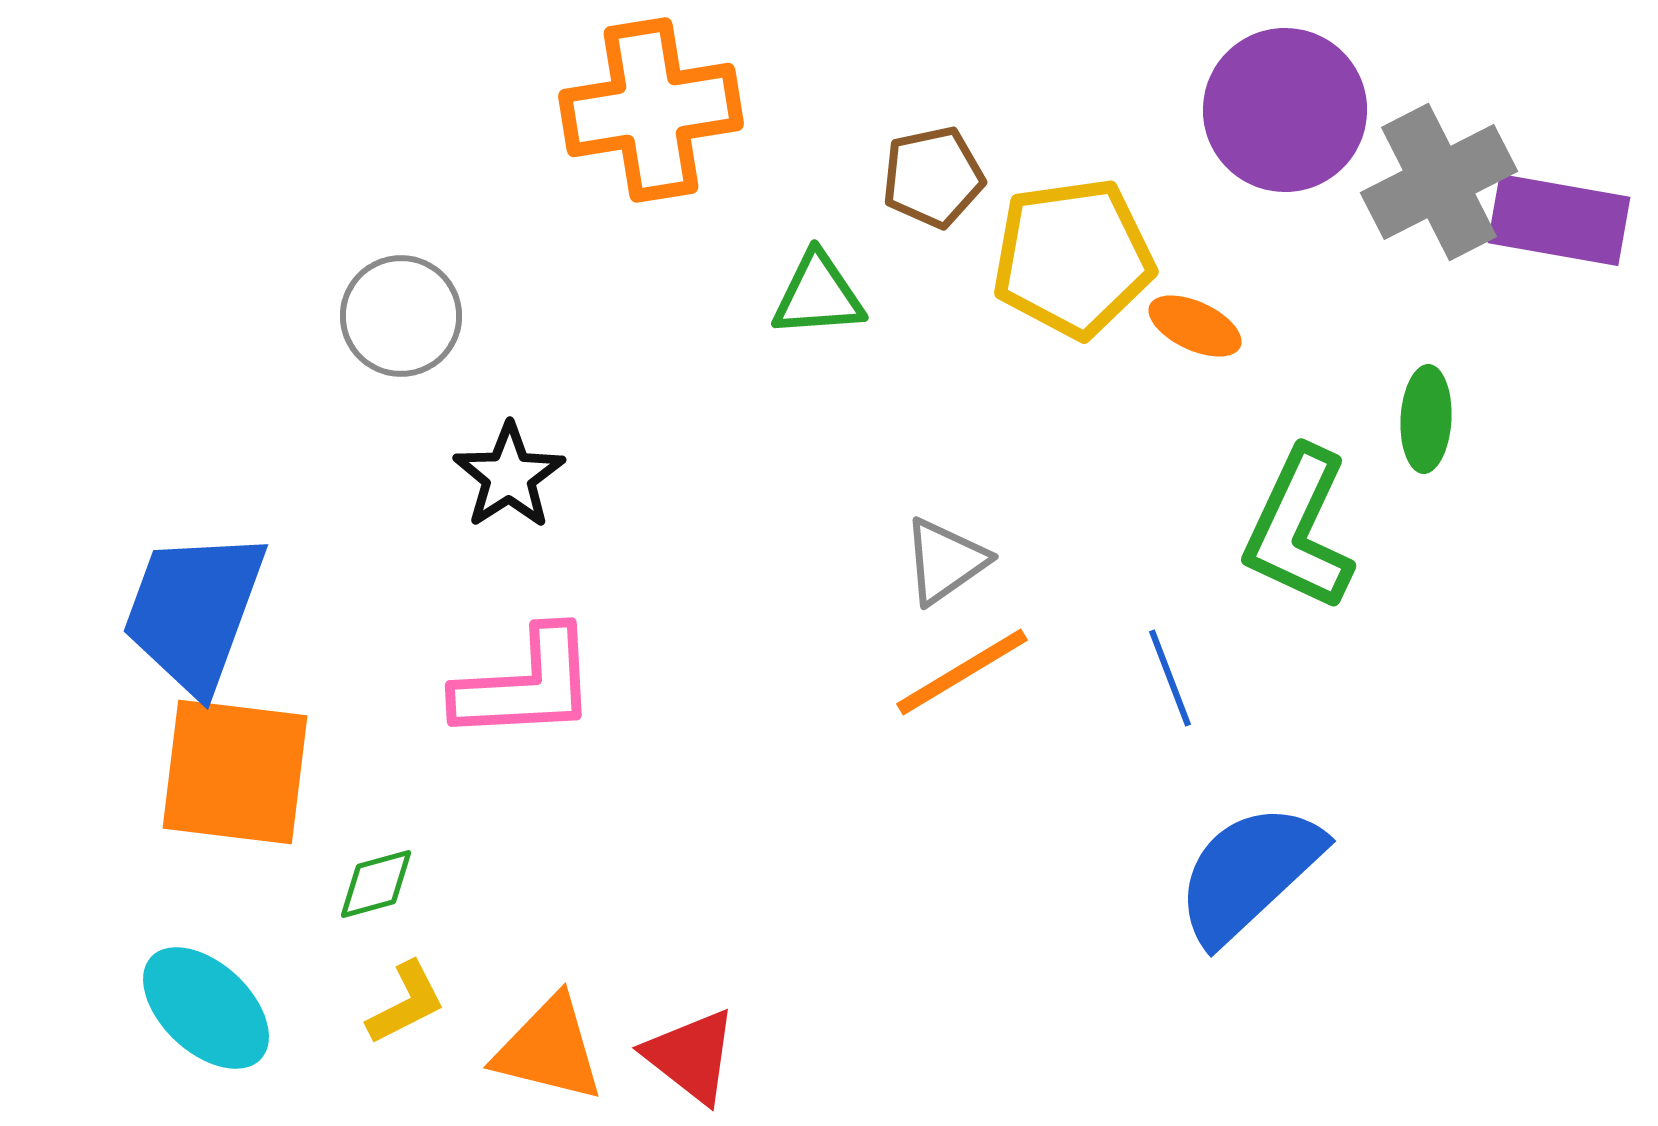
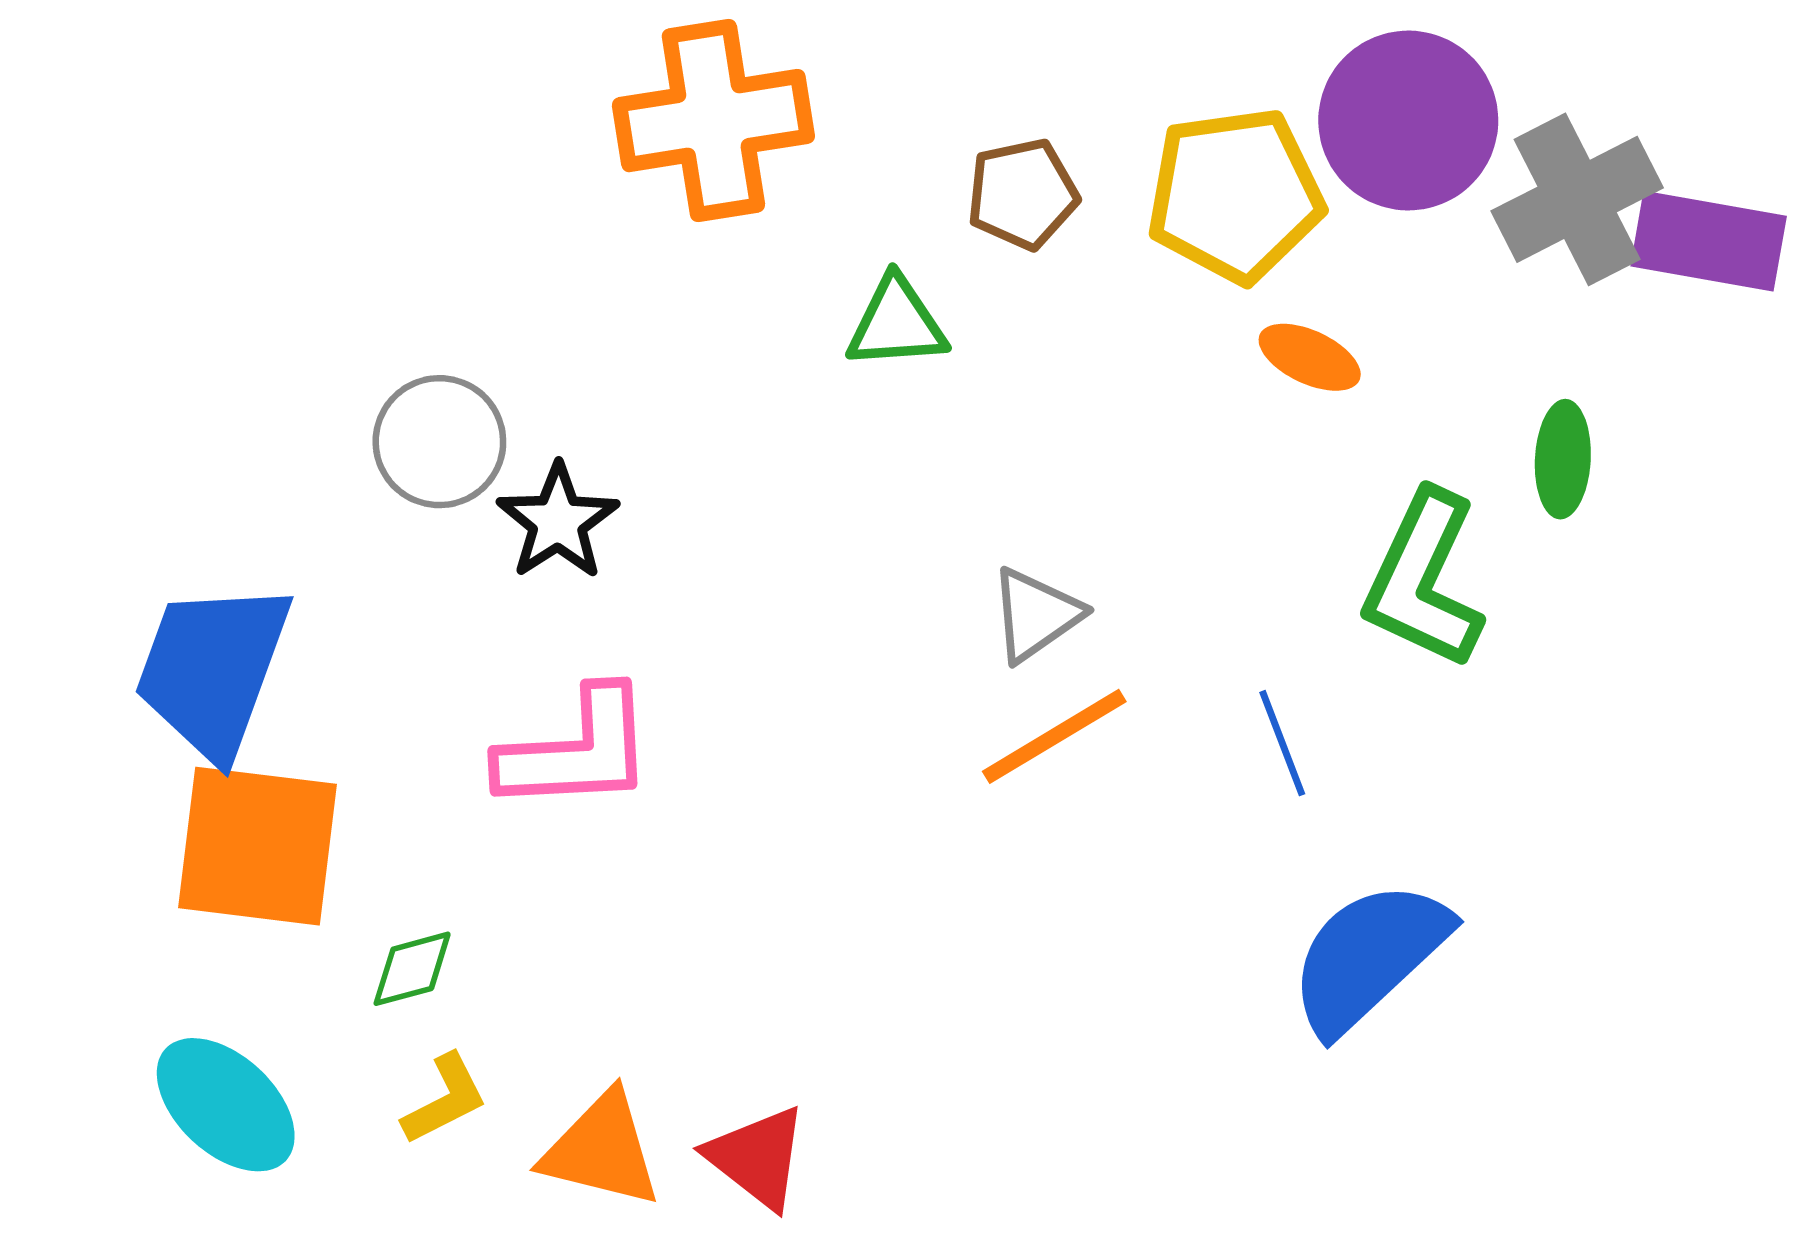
yellow pentagon: (1073, 258) -> (1235, 195), moved
gray circle: (401, 316) -> (439, 442), moved

